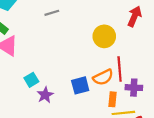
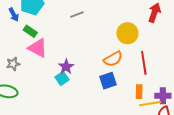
orange semicircle: (103, 77) -> (113, 59), moved
purple cross: (134, 88) -> (163, 96), moved
purple star: (45, 95) -> (66, 67), moved

